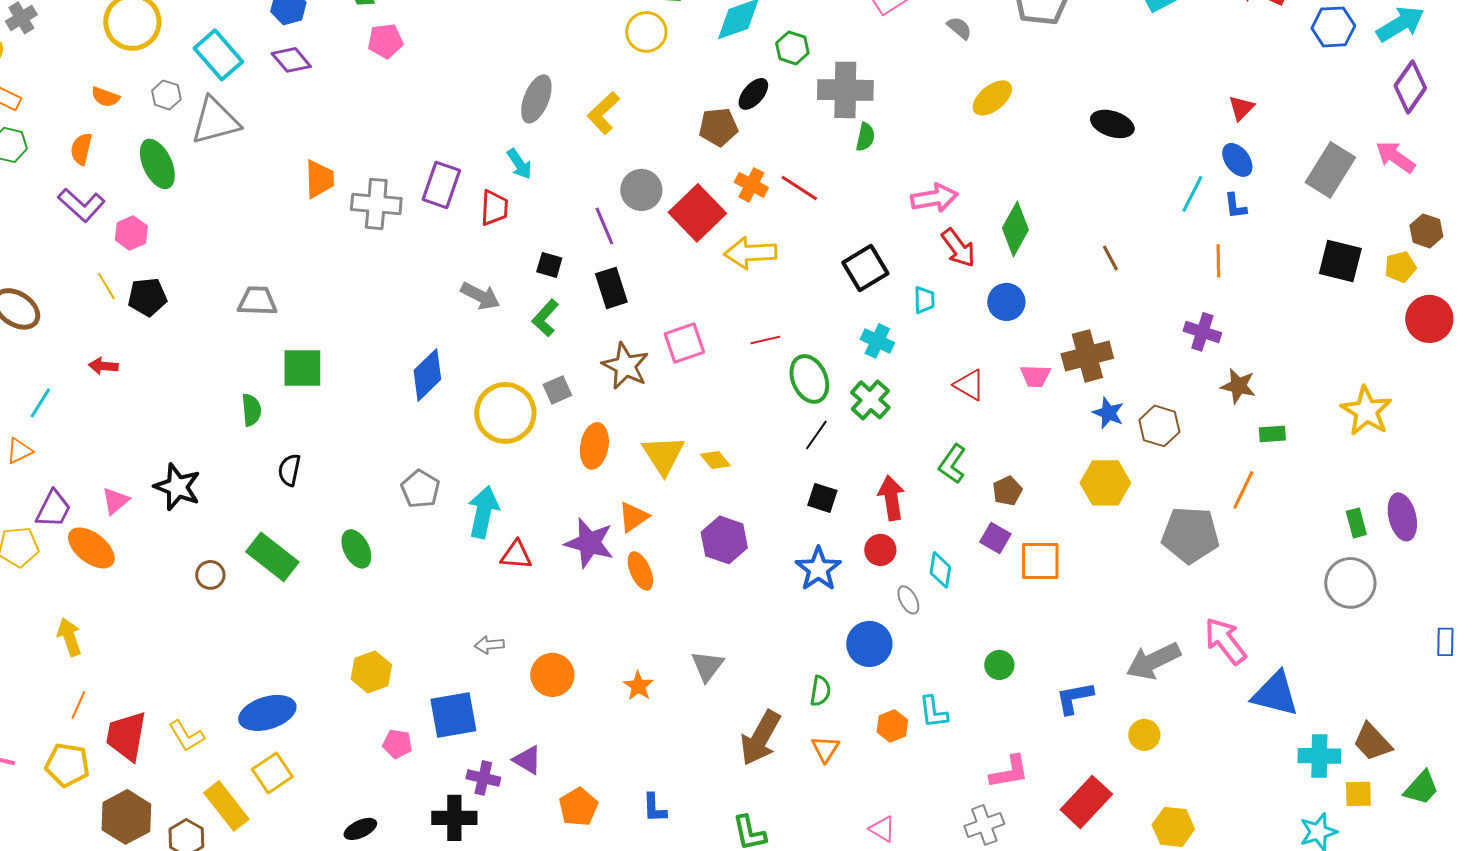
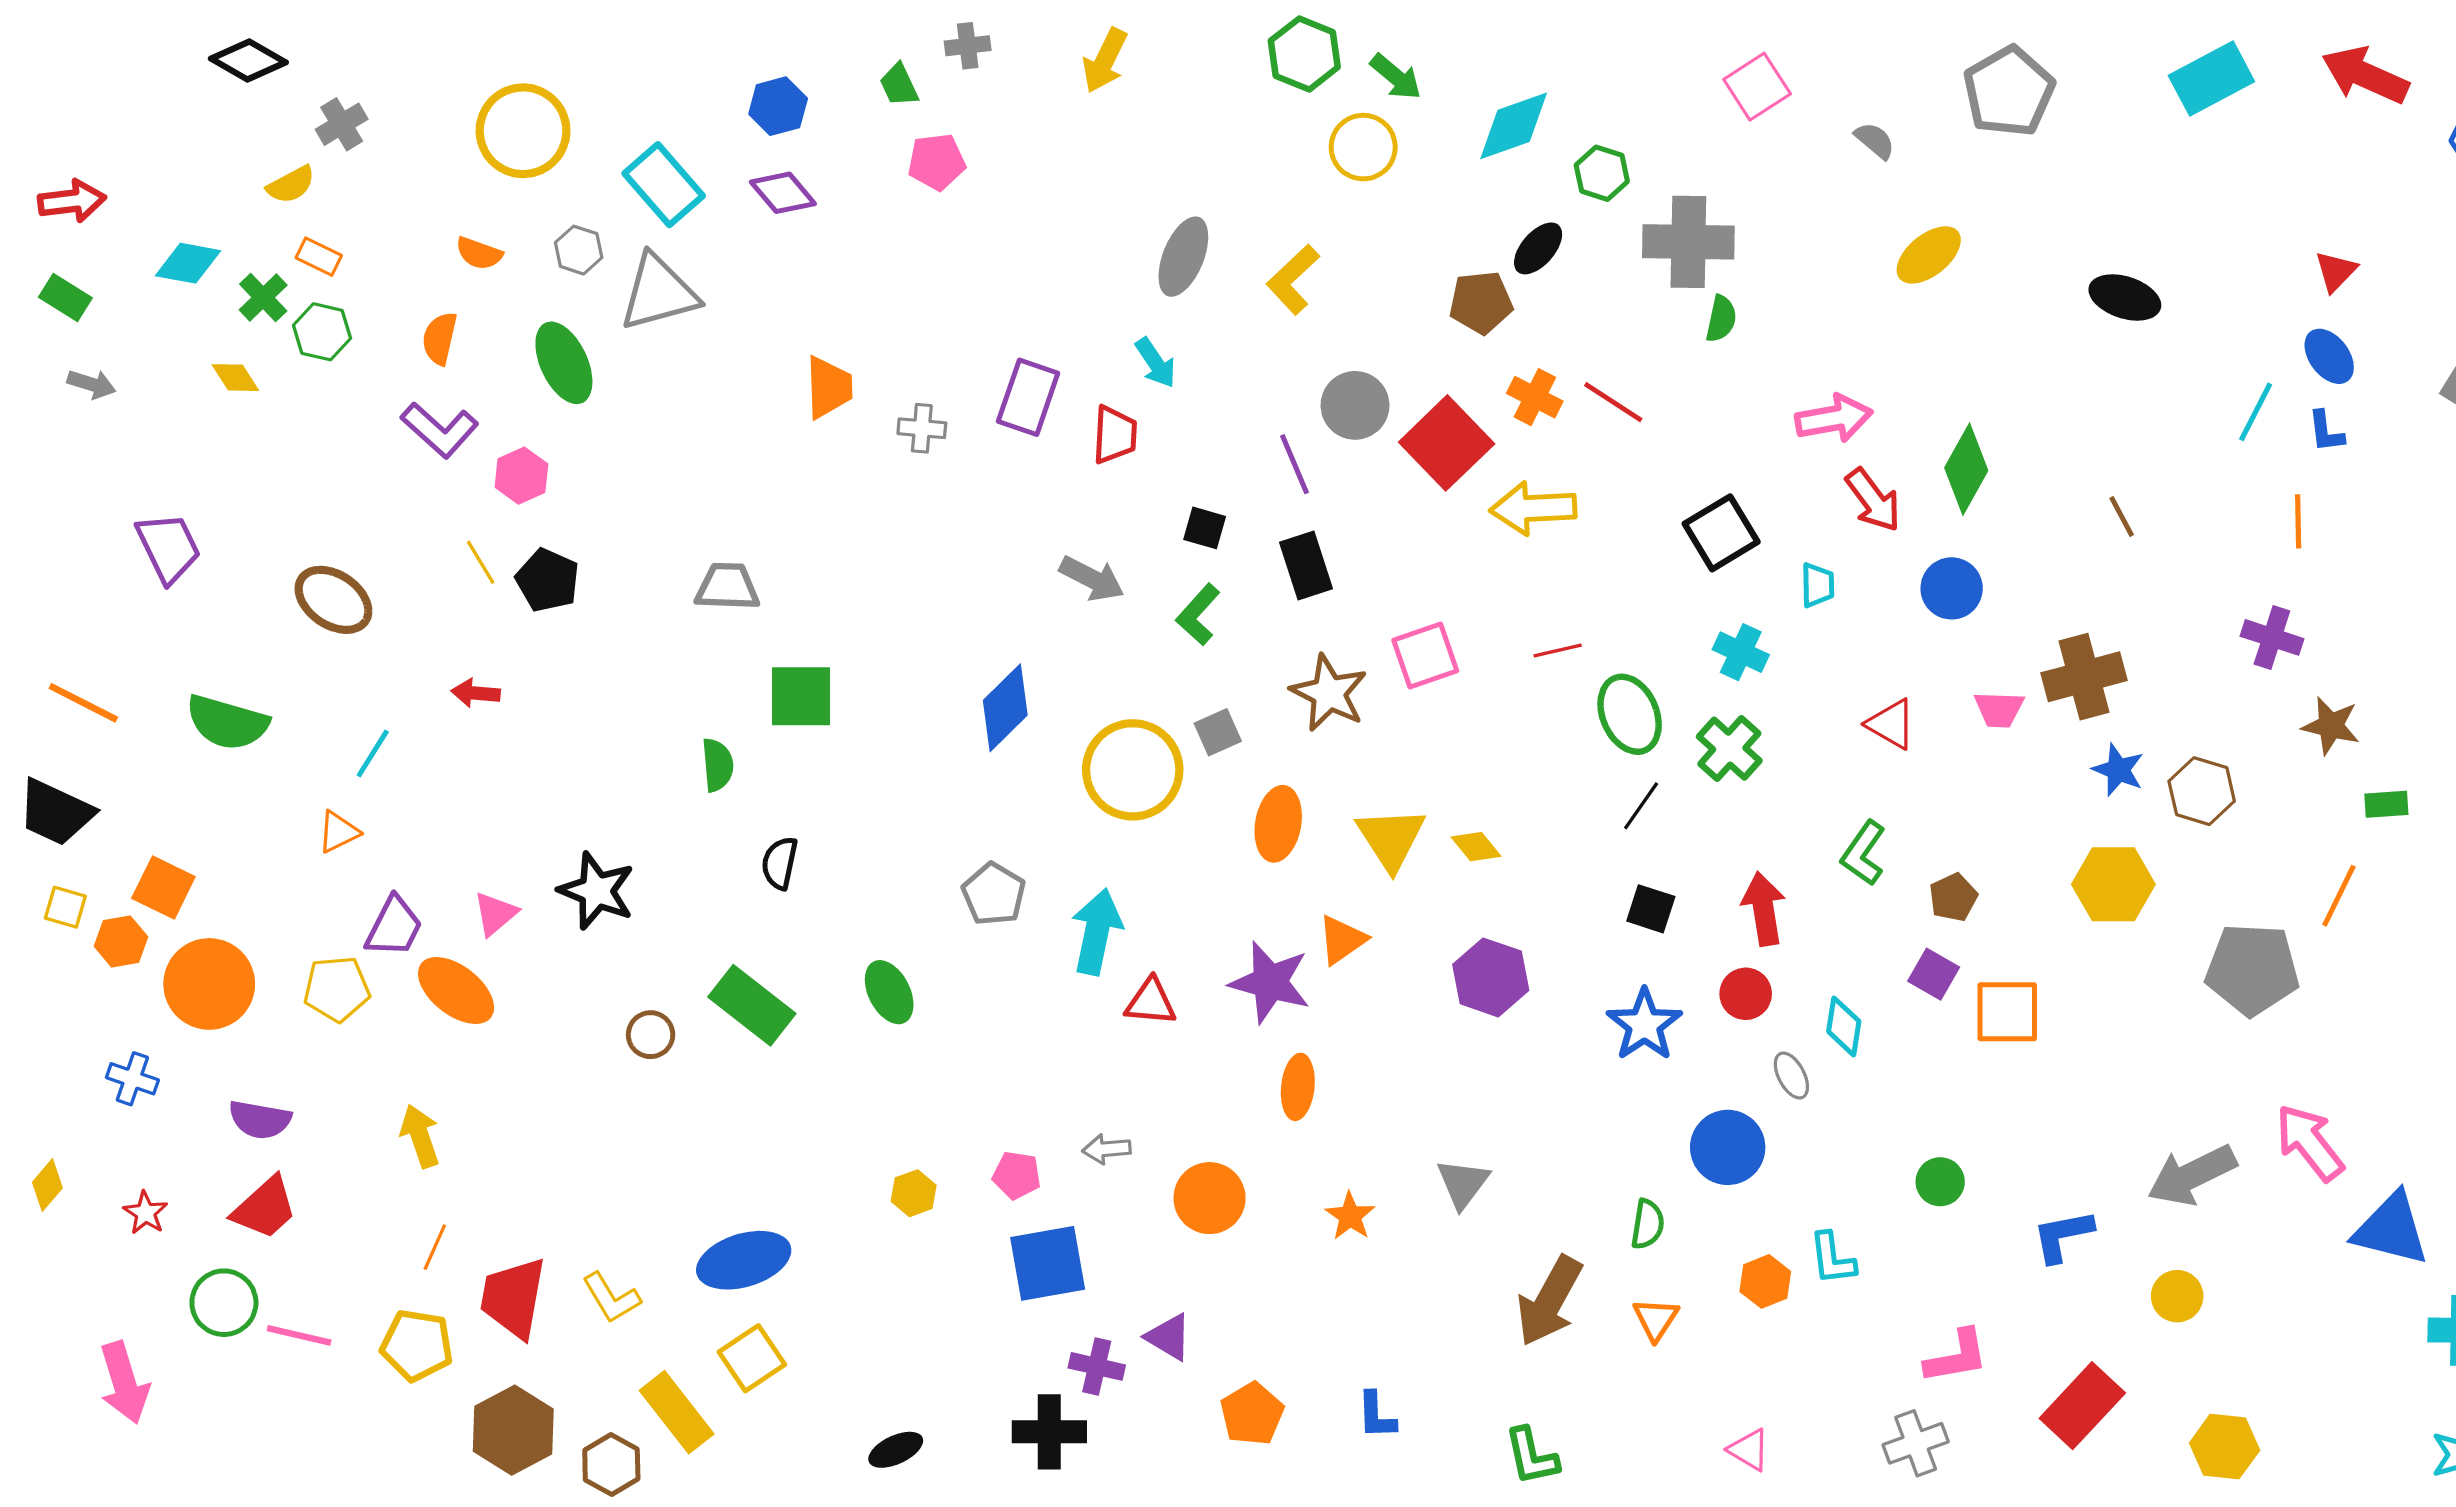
gray cross: (376, 204) -> (922, 428), size x0.6
black pentagon: (147, 297) -> (548, 580), turned 30
orange ellipse: (640, 571) -> (1298, 1087), moved, turned 30
yellow hexagon: (371, 672) -> (914, 1193), size x0.7
pink pentagon: (397, 744) -> (1017, 1175), moved

